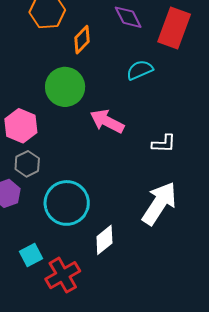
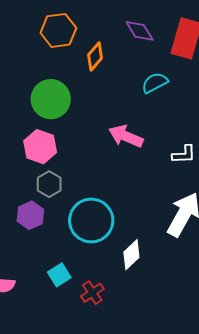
green circle: (65, 87) -> (51, 99), moved
red cross: (63, 275) -> (92, 293), size x0.7

